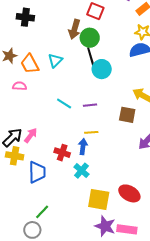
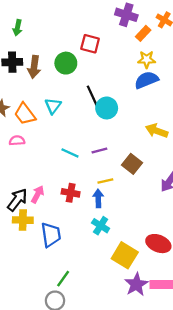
brown arrow: (74, 29) -> (34, 67), moved
green circle: (90, 38) -> (66, 63), moved
brown square: (127, 115) -> (132, 164), moved, turned 36
red cross: (62, 153) -> (71, 193), moved
yellow square: (99, 199) -> (125, 255), turned 30
purple star: (105, 226) -> (136, 284), turned 30

